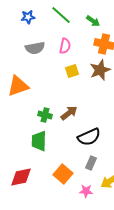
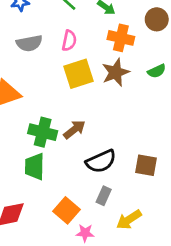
yellow square: (72, 71) -> (78, 74), size x1.6
green cross: (45, 115) -> (43, 132), size x1.5
pink star: (86, 191) -> (85, 233), moved

